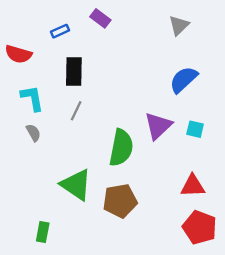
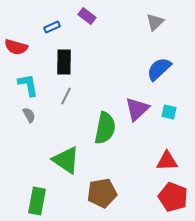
brown pentagon: (120, 201) -> (102, 193), moved
green rectangle: (43, 232) -> (37, 201), size x1.5

